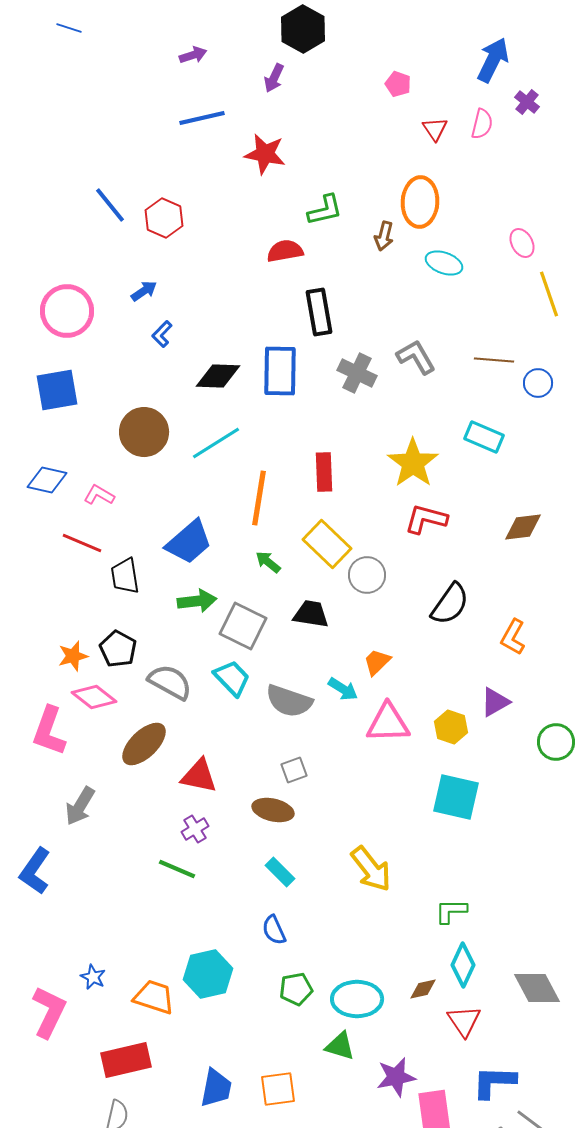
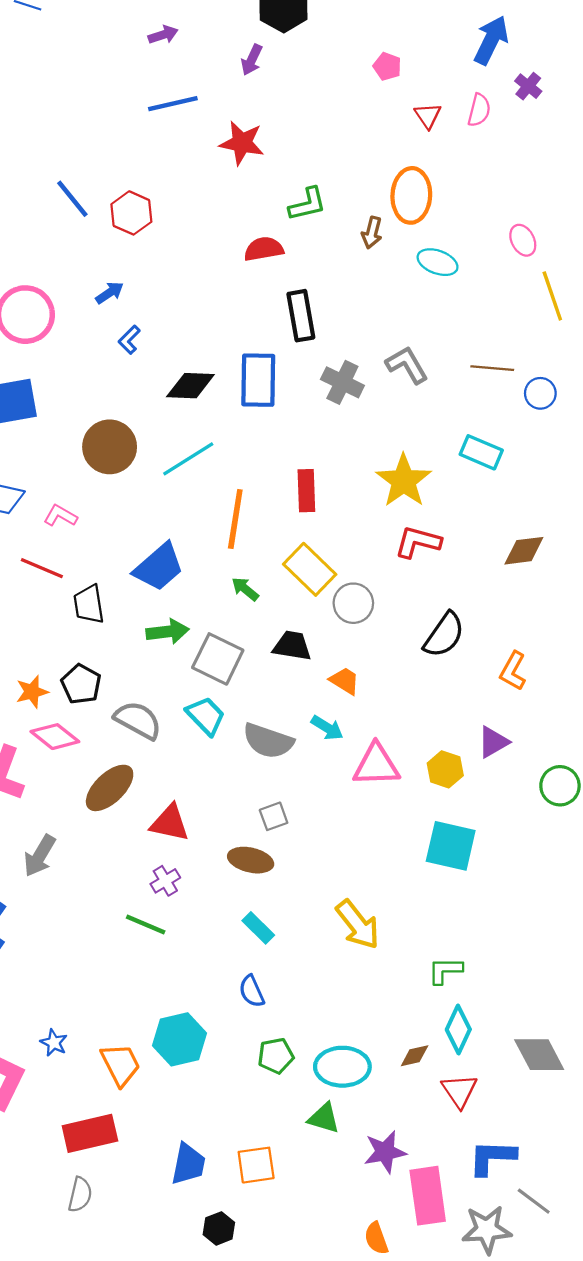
orange trapezoid: (377, 662) -> (345, 681), moved, turned 76
orange trapezoid: (154, 997) -> (121, 1065), turned 45

